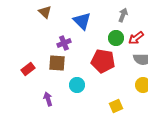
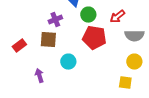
green circle: (116, 38) -> (88, 15), moved
red arrow: (136, 38) -> (117, 17), moved
yellow square: (116, 106) -> (125, 83), moved, turned 32

